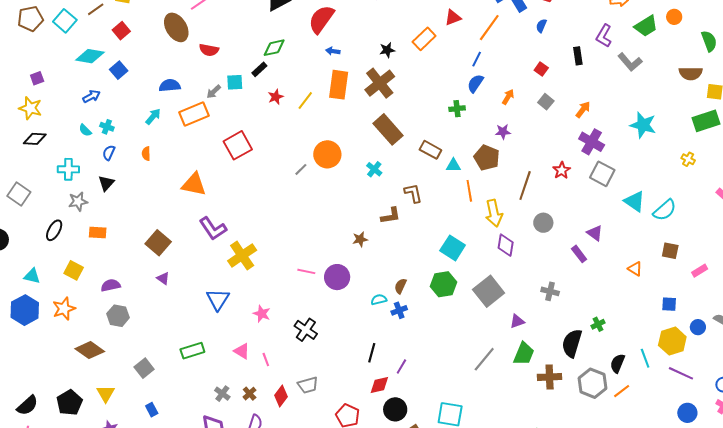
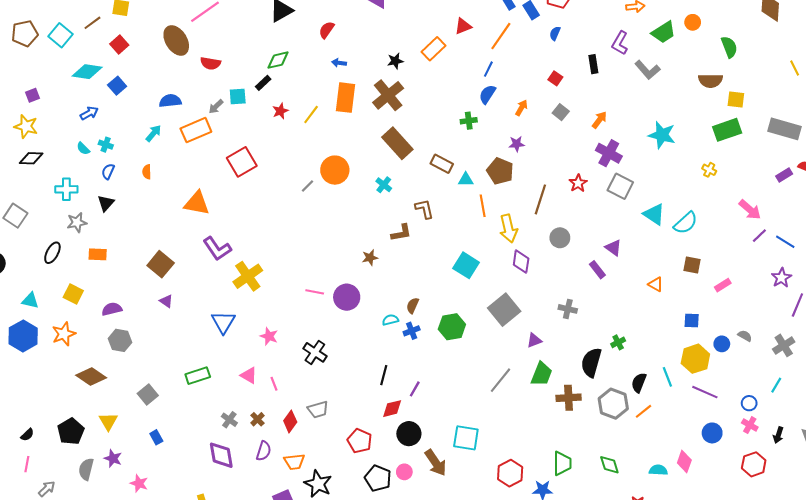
red semicircle: (321, 19) -> (327, 30), size x0.6
green hexagon: (444, 284) -> (452, 327), moved
black semicircle: (27, 405) -> (27, 435), size x0.6

